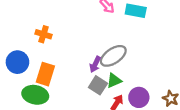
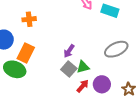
orange cross: (44, 34) -> (29, 19), turned -32
gray ellipse: (113, 56) -> (116, 49), moved

